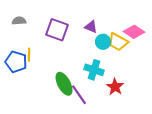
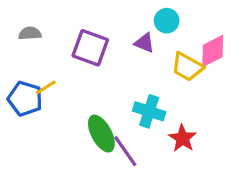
pink diamond: (134, 32) -> (213, 51), turned -60
cyan circle: (103, 42) -> (167, 21), moved
yellow line: (29, 55) -> (46, 87), turned 56

